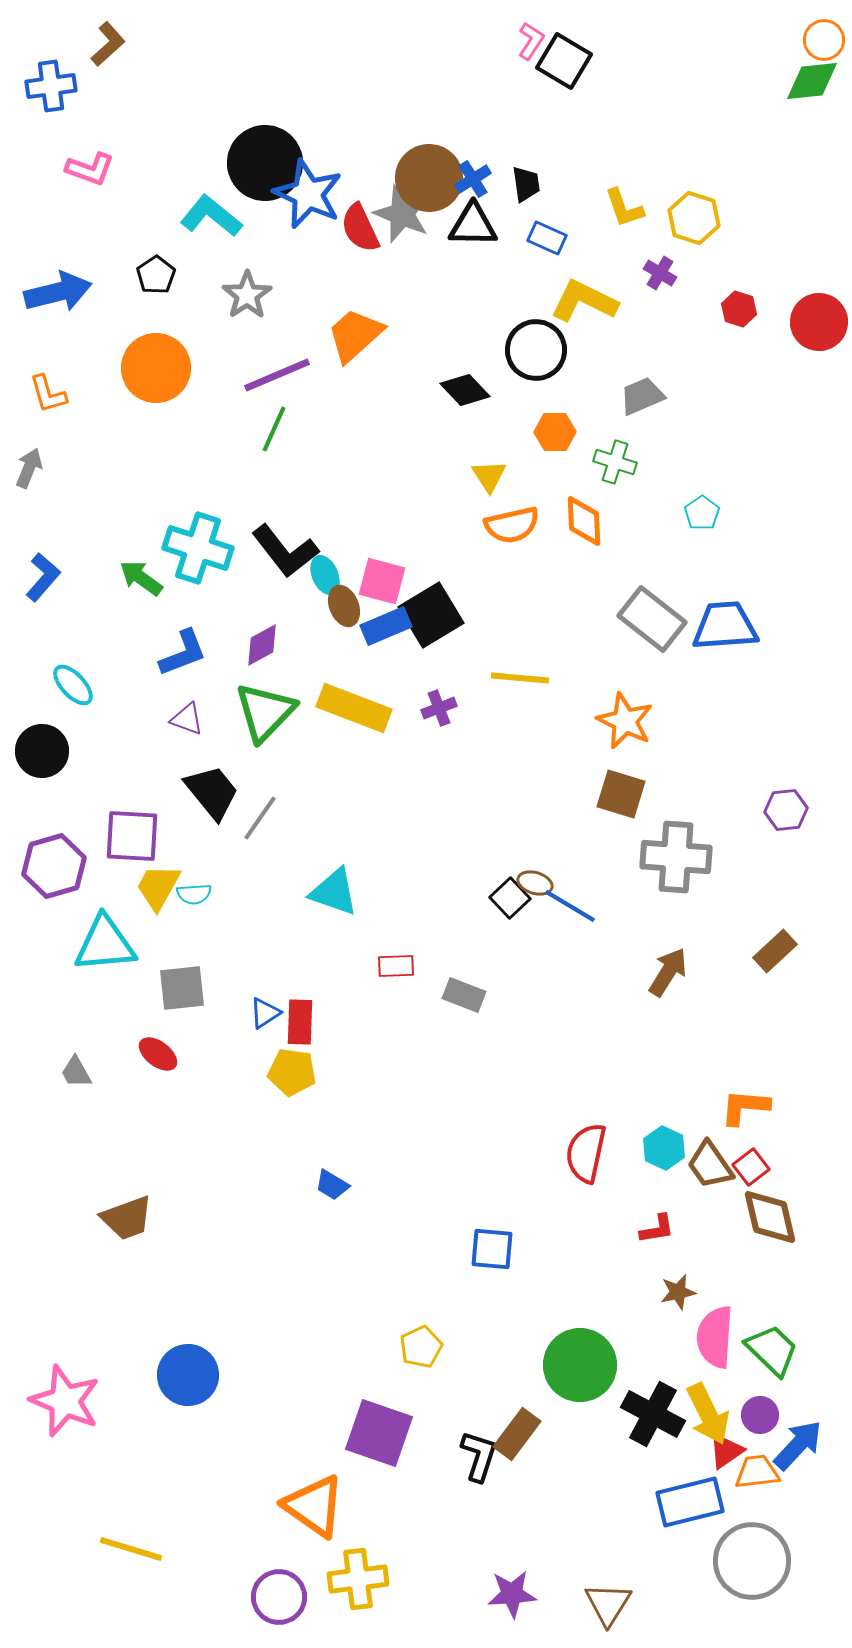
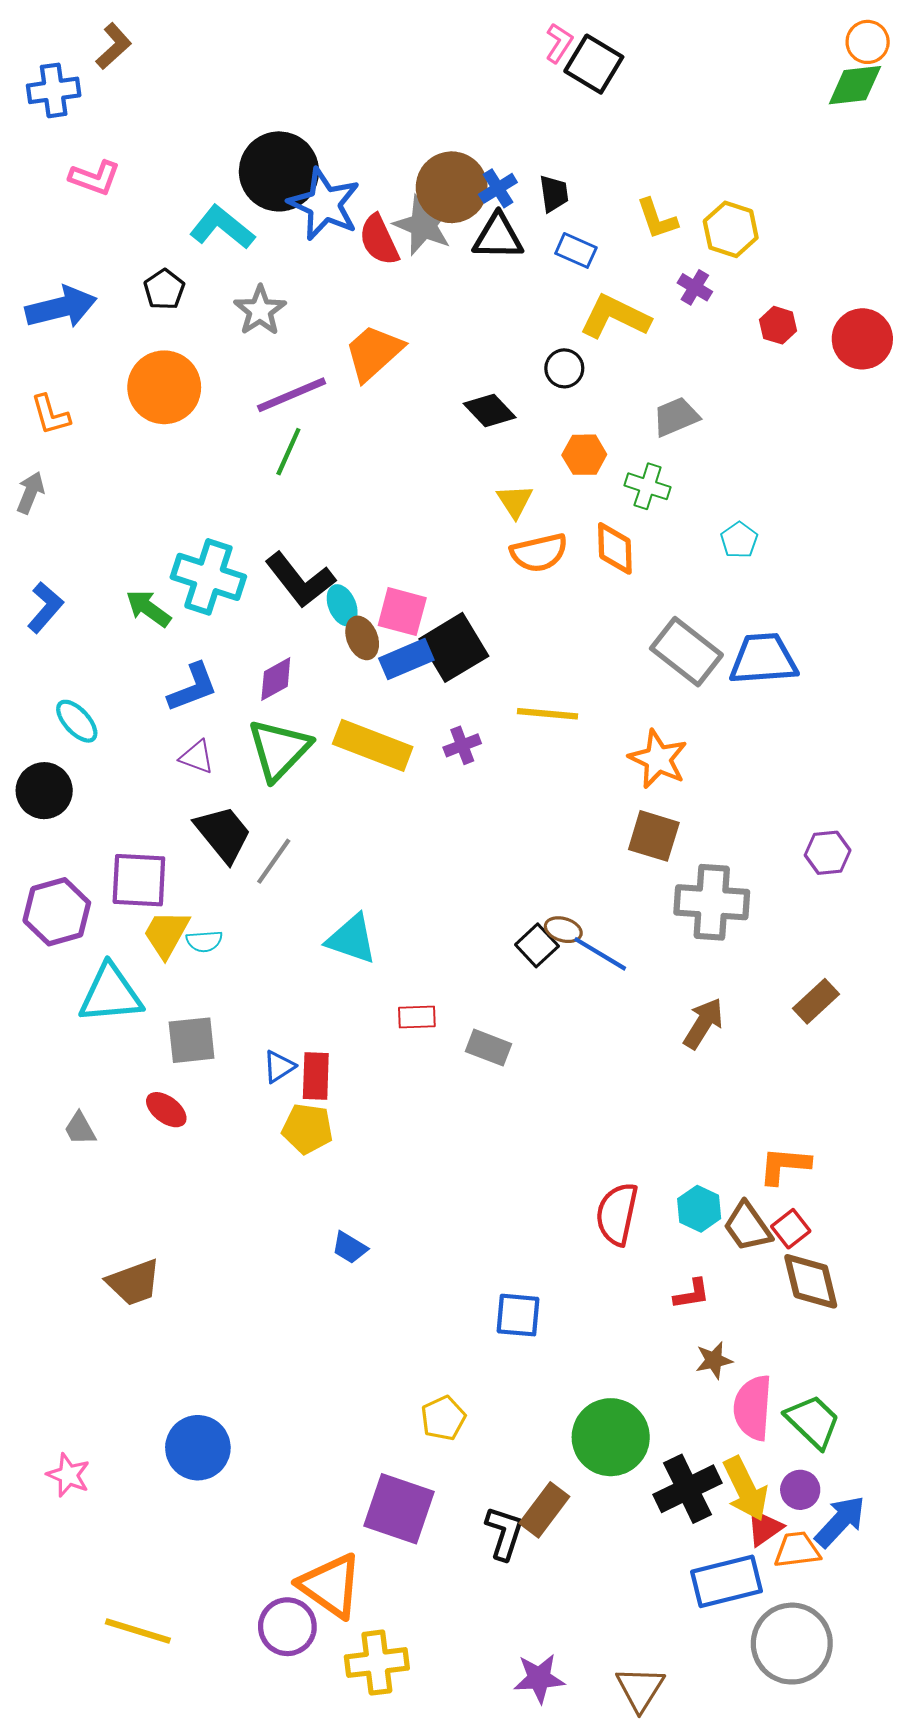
black circle: (536, 350) -> (564, 368), size x0.6
pink star: (65, 1401) -> (68, 1475), size x0.6
black cross: (653, 1414) -> (688, 1489), turned 36
purple circle: (279, 1597) -> (287, 1627), moved

